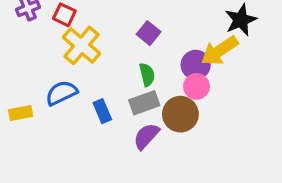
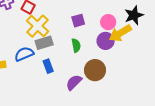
purple square: (149, 33) -> (78, 21), turned 32
pink circle: (196, 86) -> (108, 22), moved
gray rectangle: (144, 103) -> (44, 43), moved

